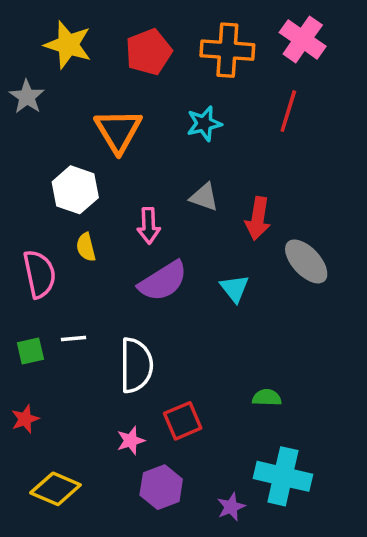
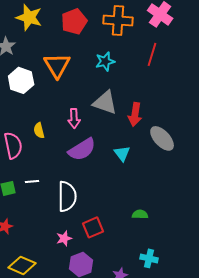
white hexagon: (75, 190) -> (21, 80), moved
gray triangle: (204, 197) -> (105, 102), size x1.5
cyan cross: (283, 476) -> (149, 258), size x0.6

